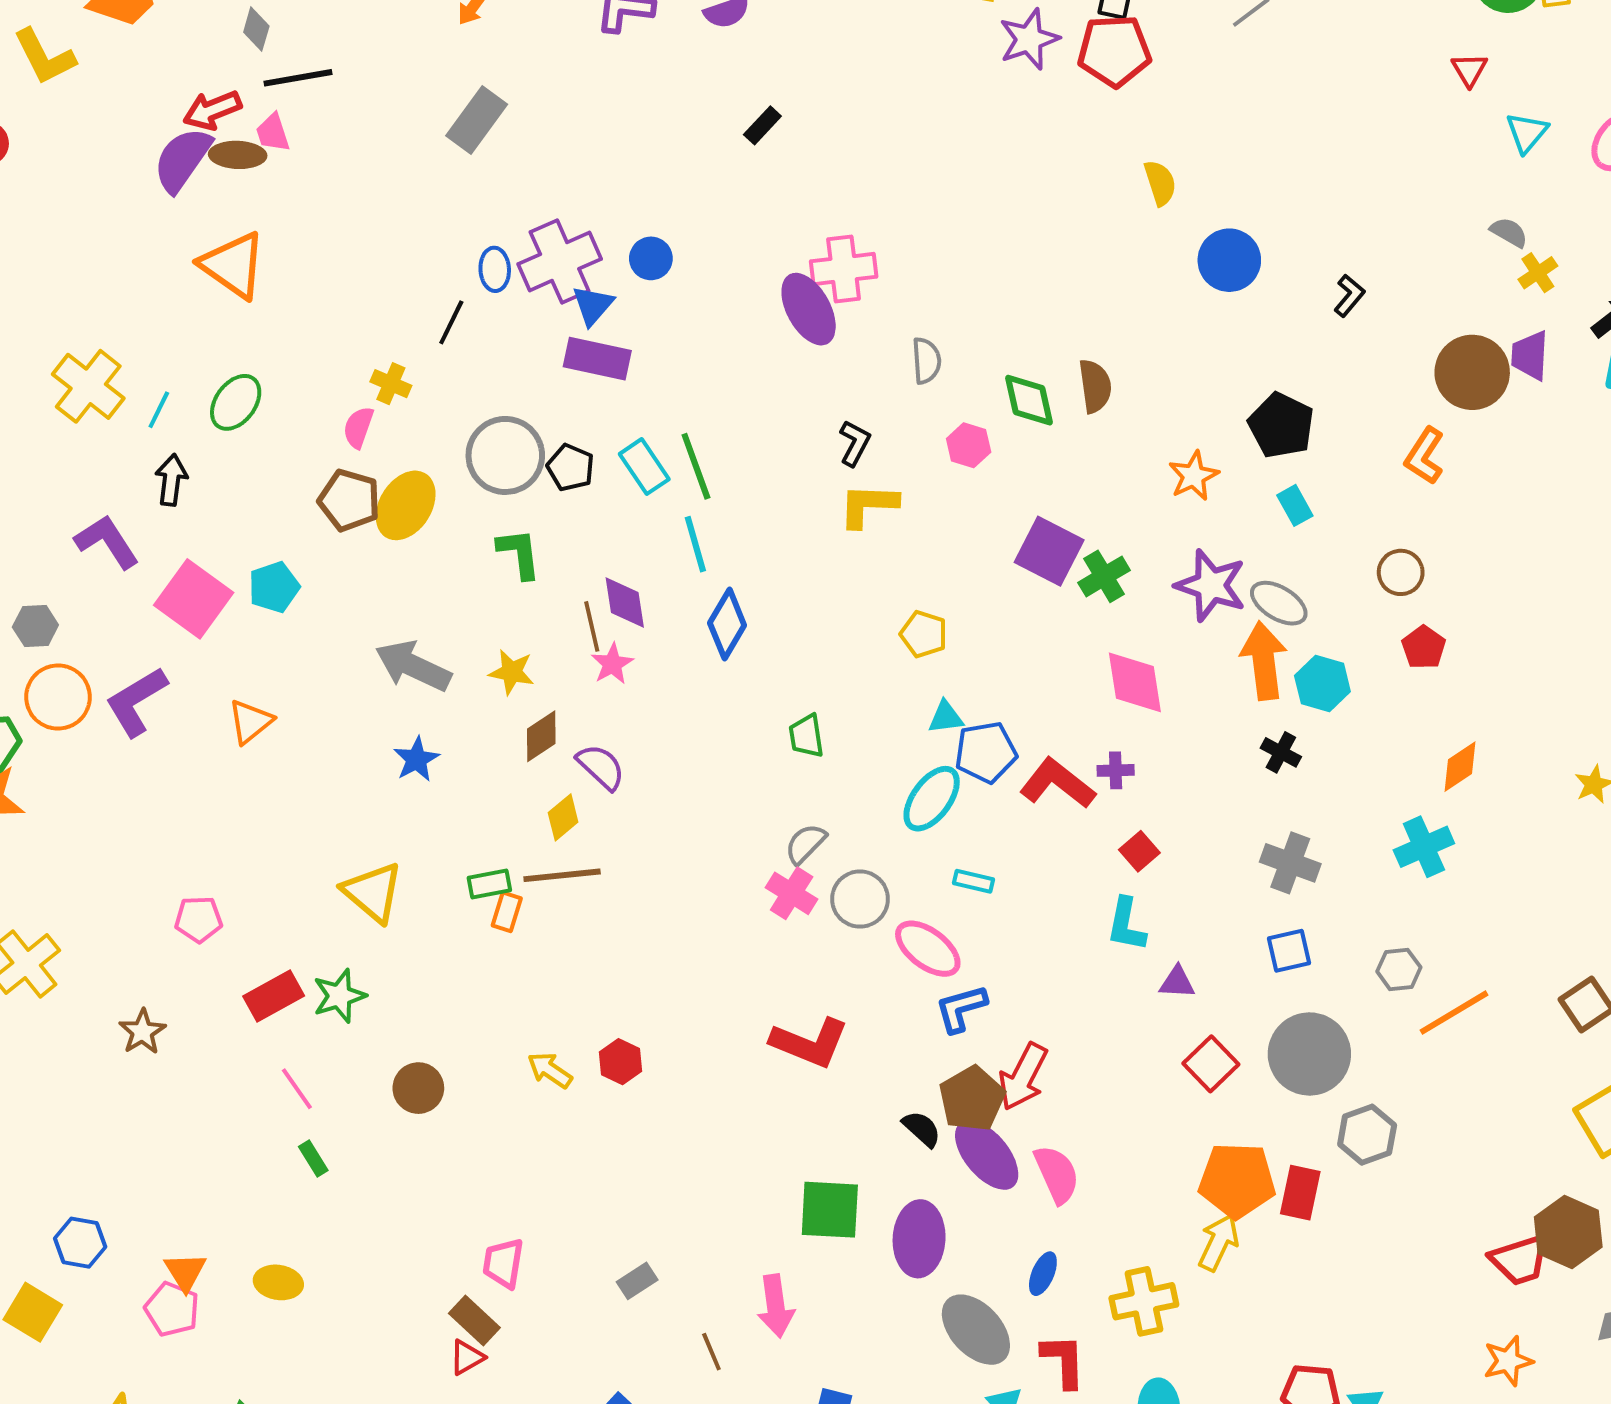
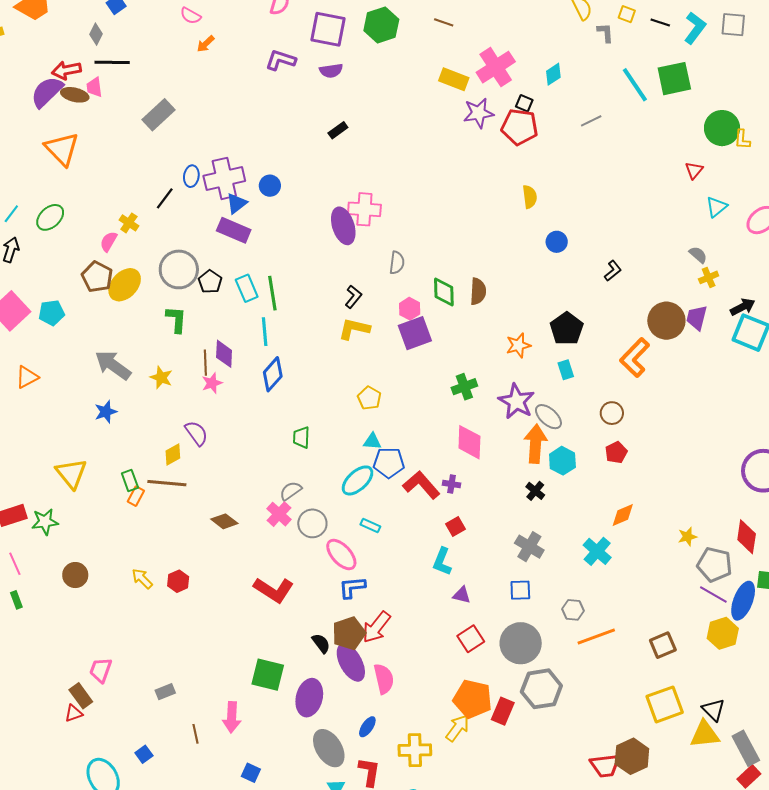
gray rectangle: (477, 120) -> (159, 115), moved
blue circle: (1229, 260) -> (557, 242), size x0.7
orange L-shape: (1424, 456) -> (635, 358), size x1.4
purple square: (1049, 551) -> (415, 333), moved, turned 32
brown diamond: (541, 736) -> (224, 521), moved, turned 60
cyan cross: (1424, 847) -> (597, 551), turned -36
green rectangle: (489, 884) -> (130, 481), turned 70
gray hexagon: (1367, 1135) -> (541, 689), size x1.4

